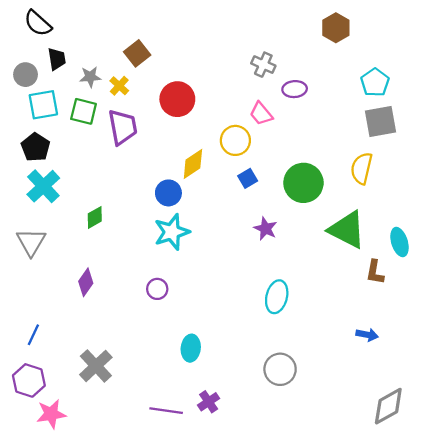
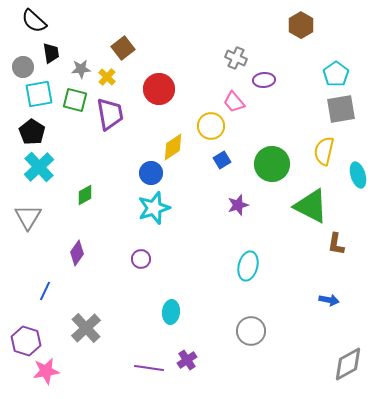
purple star: (266, 229) -> (238, 205), turned 30
cyan ellipse: (399, 242) -> (358, 175), moved
blue line: (33, 335) -> (45, 291), moved

